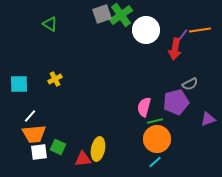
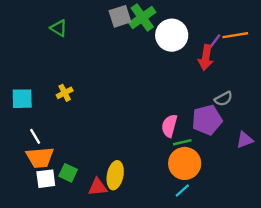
white line: (30, 116) -> (35, 136), turned -72

